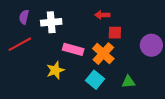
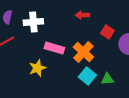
red square: (115, 33) -> (107, 32), moved, turned 32
cyan square: (95, 80) -> (87, 76), moved

